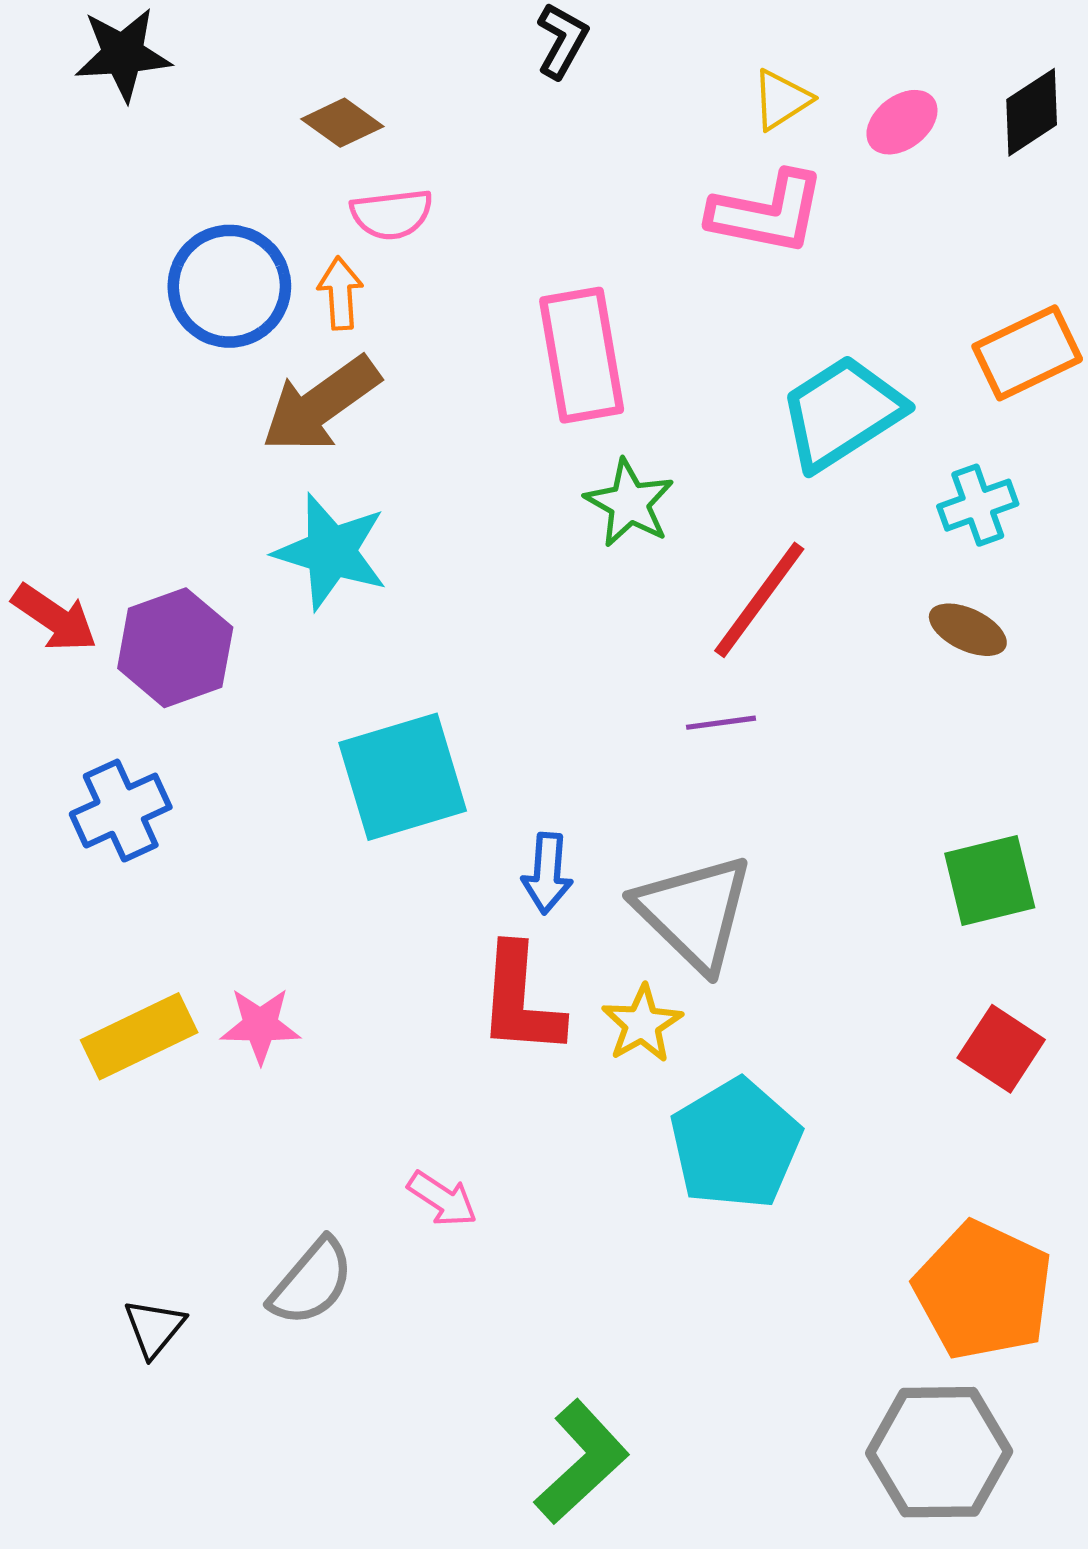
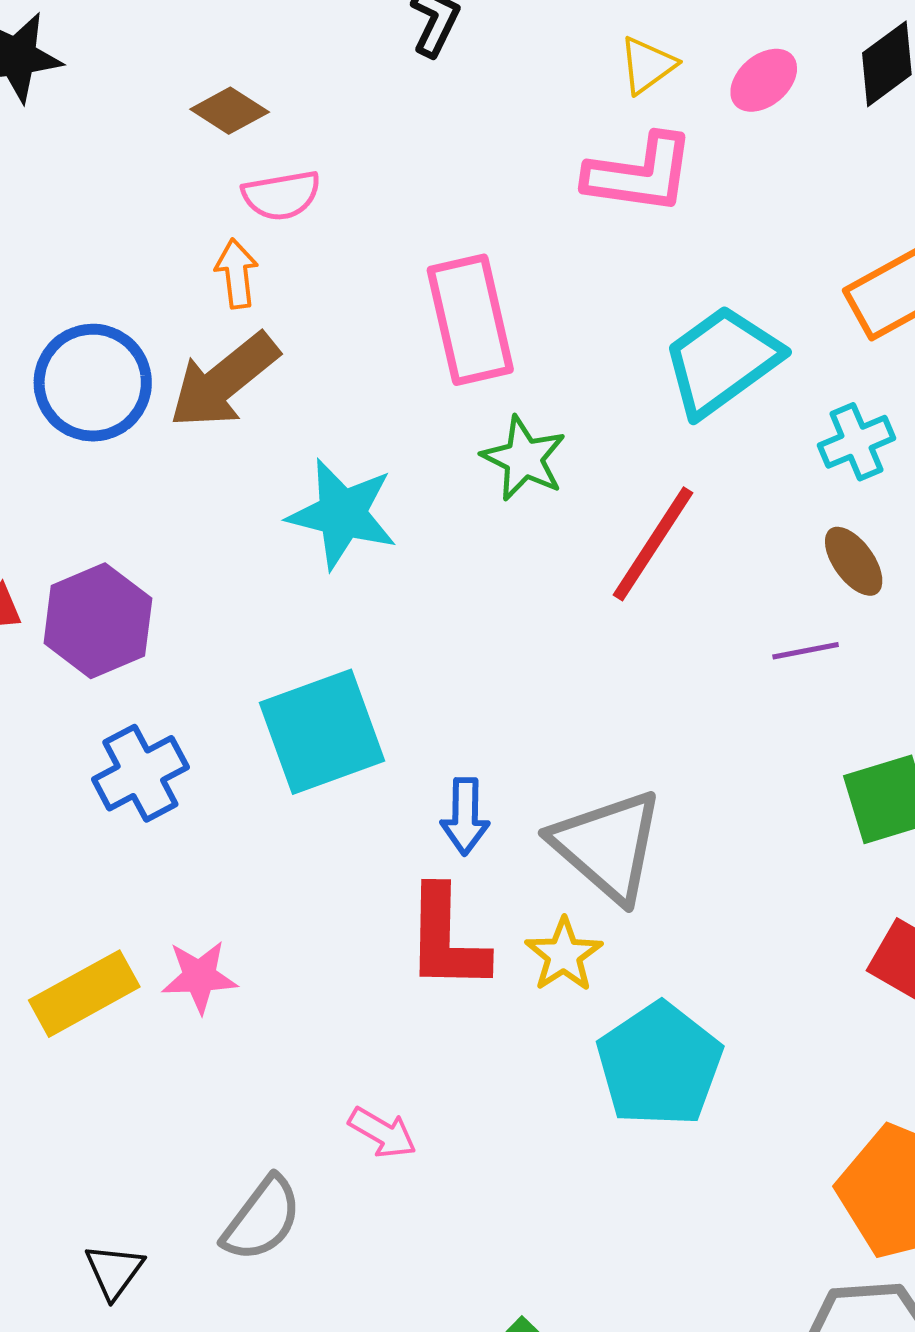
blue circle: (229, 286) -> (93, 383), moved
cyan star: (331, 552) -> (342, 514), moved
brown ellipse: (968, 630) -> (854, 561), turned 32
purple line: (721, 723) -> (806, 651), moved
blue cross: (121, 811) -> (140, 773), moved

